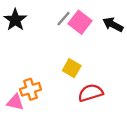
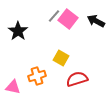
black star: (15, 20) -> (18, 31), moved
orange cross: (31, 89) -> (37, 76), moved

